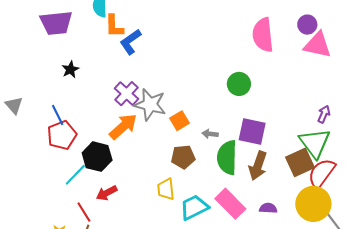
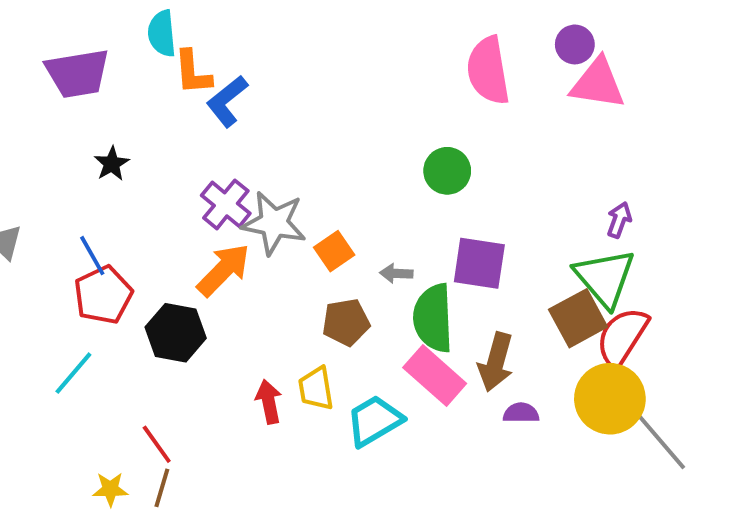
brown arrow: (258, 166) -> (496, 362), moved
cyan line: (75, 175) -> (73, 373), moved
red arrow: (107, 193) -> (269, 402), moved, turned 110
pink rectangle: (230, 204) -> (435, 376), moved

